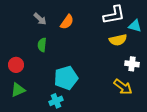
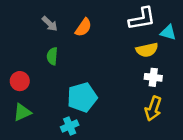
white cross: (132, 64) -> (153, 77), moved
yellow arrow: (123, 87) -> (153, 109), turned 72

